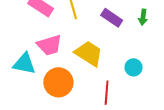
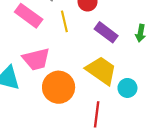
yellow trapezoid: (89, 53) -> (101, 71), moved
orange circle: (58, 82) -> (59, 87), moved

